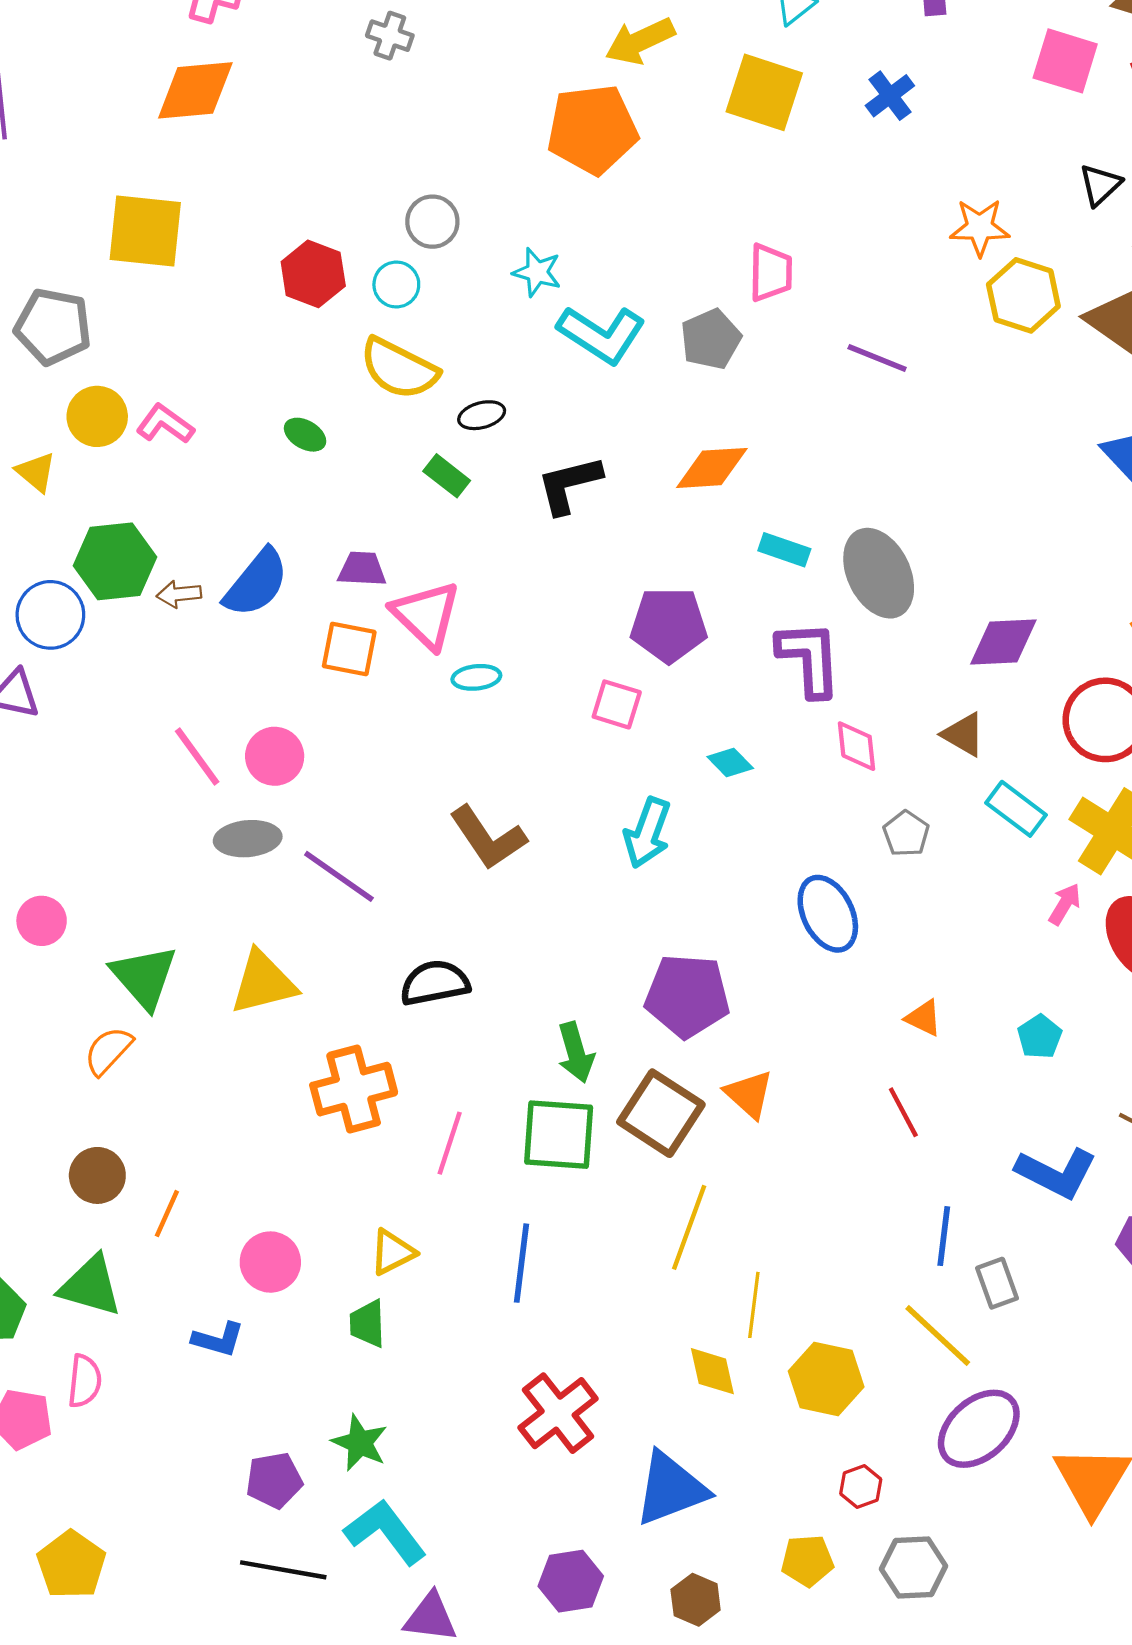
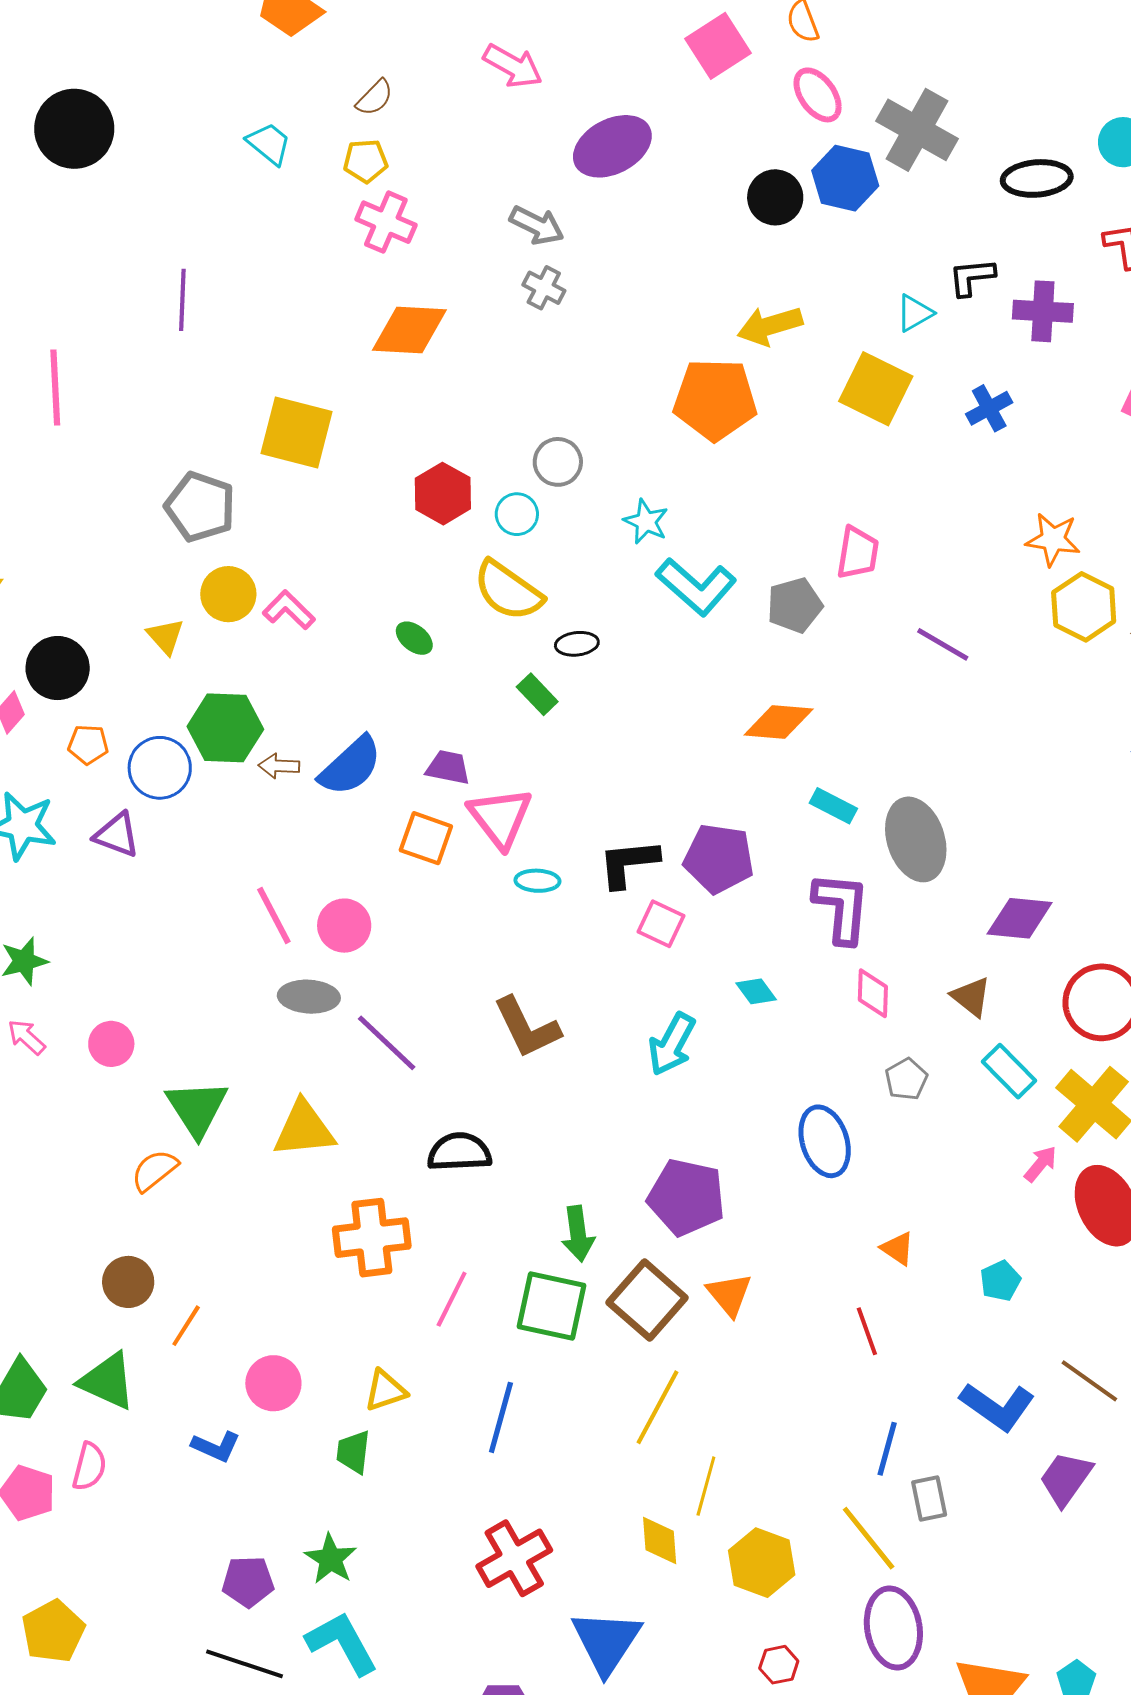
orange diamond: (195, 90) -> (409, 330), moved
black L-shape: (569, 485) -> (628, 863), moved
purple ellipse: (979, 1429) -> (893, 1628), turned -66
blue triangle: (671, 1489) -> (606, 1642), turned -44

